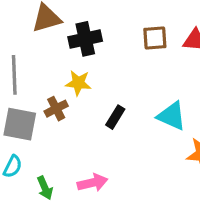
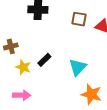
yellow star: (78, 83) -> (23, 67), moved
cyan triangle: (172, 116) -> (78, 67), turned 36

